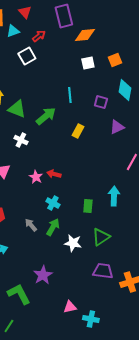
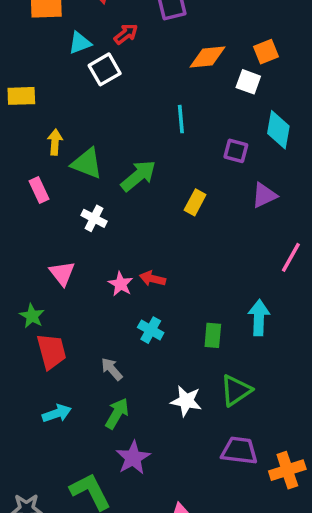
cyan triangle: (13, 31) -> (80, 43), moved
orange diamond: (85, 35) -> (207, 57), moved
orange square: (115, 60) -> (266, 52), moved
white square: (88, 63) -> (248, 82), moved, turned 32
cyan line: (70, 95) -> (181, 119), moved
green arrow: (53, 227) -> (117, 413), moved

